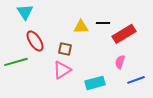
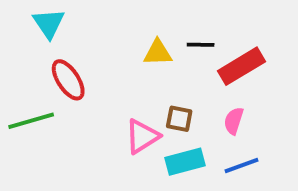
brown square: (65, 49) -> (179, 119), moved
pink triangle: (62, 70) -> (142, 136), moved
blue line: (136, 80) -> (241, 166), moved

